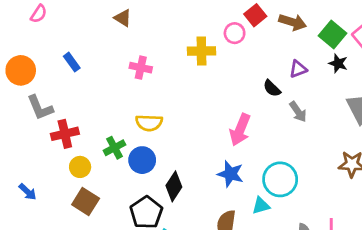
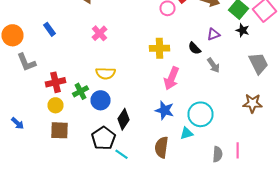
yellow cross: (201, 51) -> (160, 48), moved
pink cross: (141, 68) -> (100, 33), turned 35
red cross: (65, 134) -> (56, 82), moved
brown square: (86, 201) -> (60, 130), turned -30

